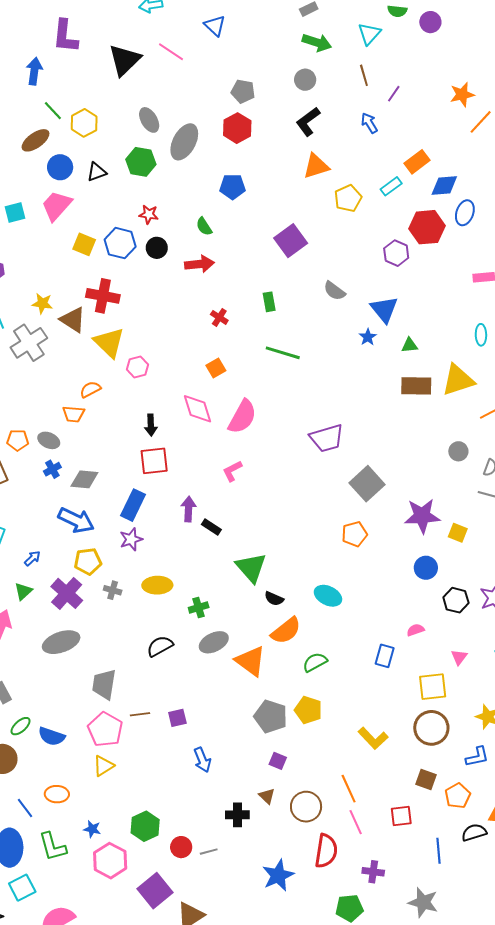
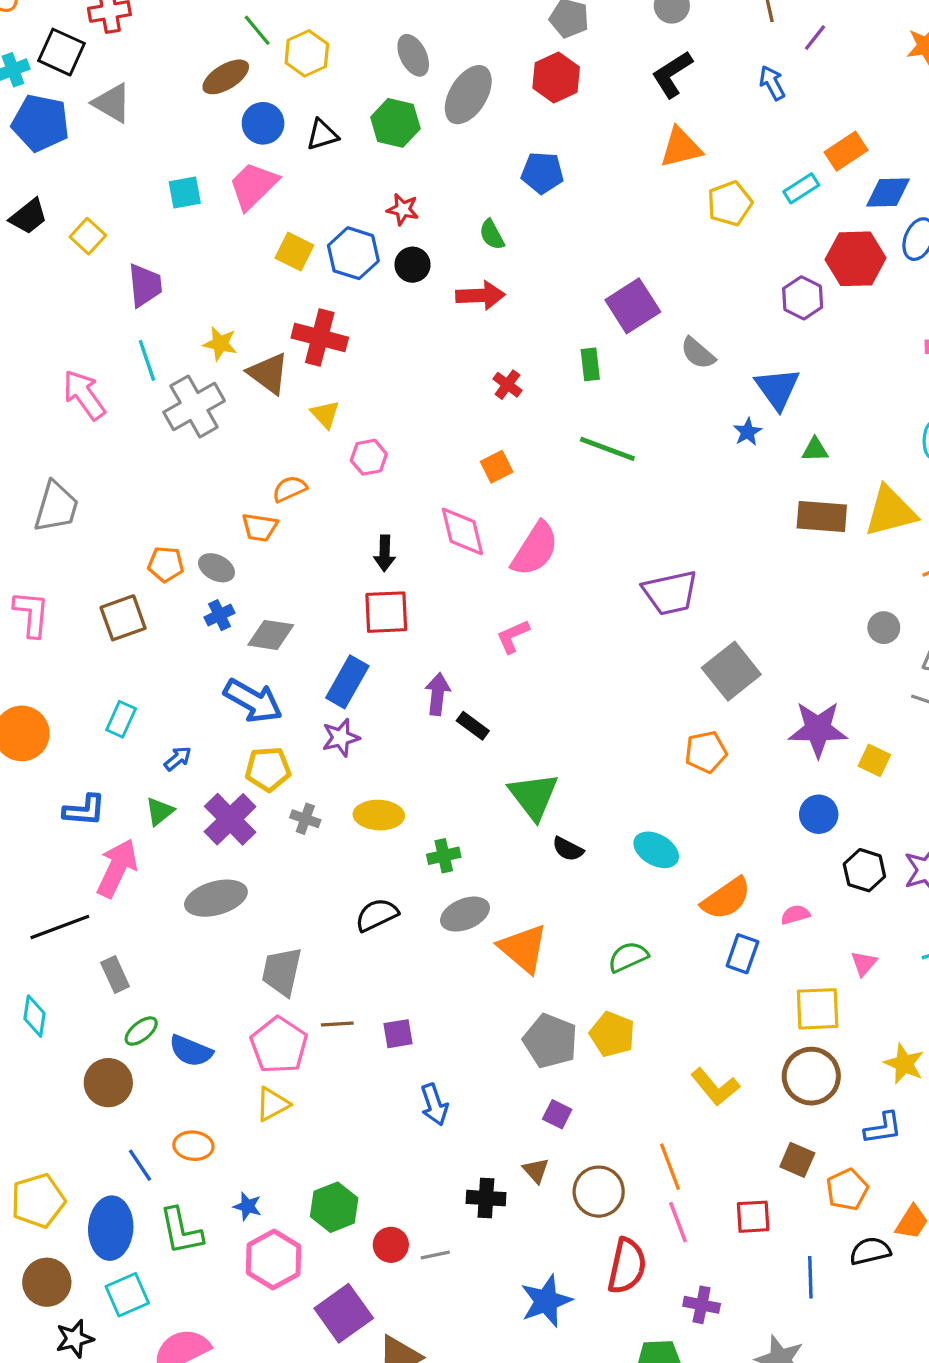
purple square: (291, 241) -> (633, 306), moved
yellow triangle: (109, 343) -> (325, 414), size x0.6
orange semicircle: (286, 631) -> (726, 899), moved

